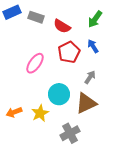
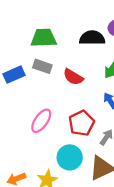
blue rectangle: (12, 12) -> (14, 75), moved
red pentagon: (69, 52) -> (81, 123), moved

